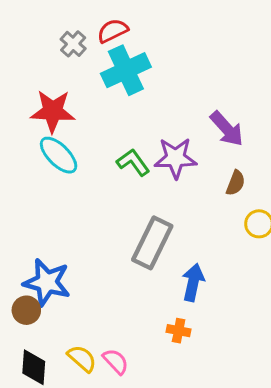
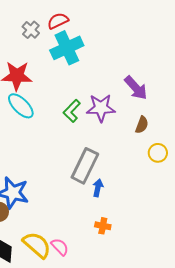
green L-shape: (133, 162) -> (72, 111), turned -100
blue arrow: (193, 282) -> (98, 188), moved, size x0.7
yellow semicircle: (82, 358) -> (37, 245), size x1.4

